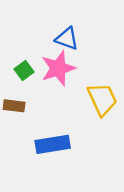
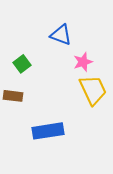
pink star: (58, 68) -> (83, 62), moved, size x0.6

